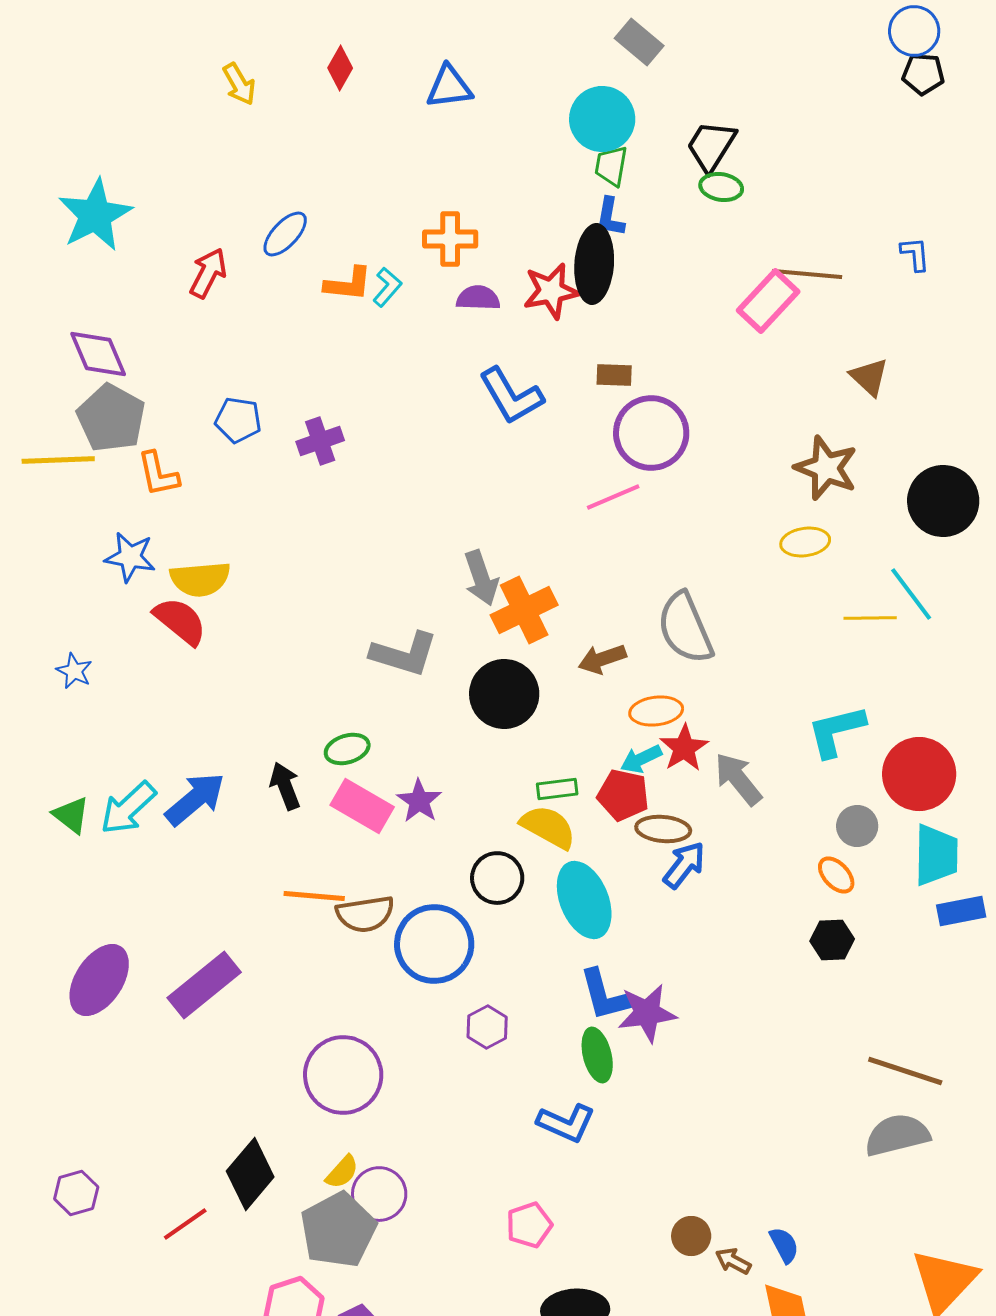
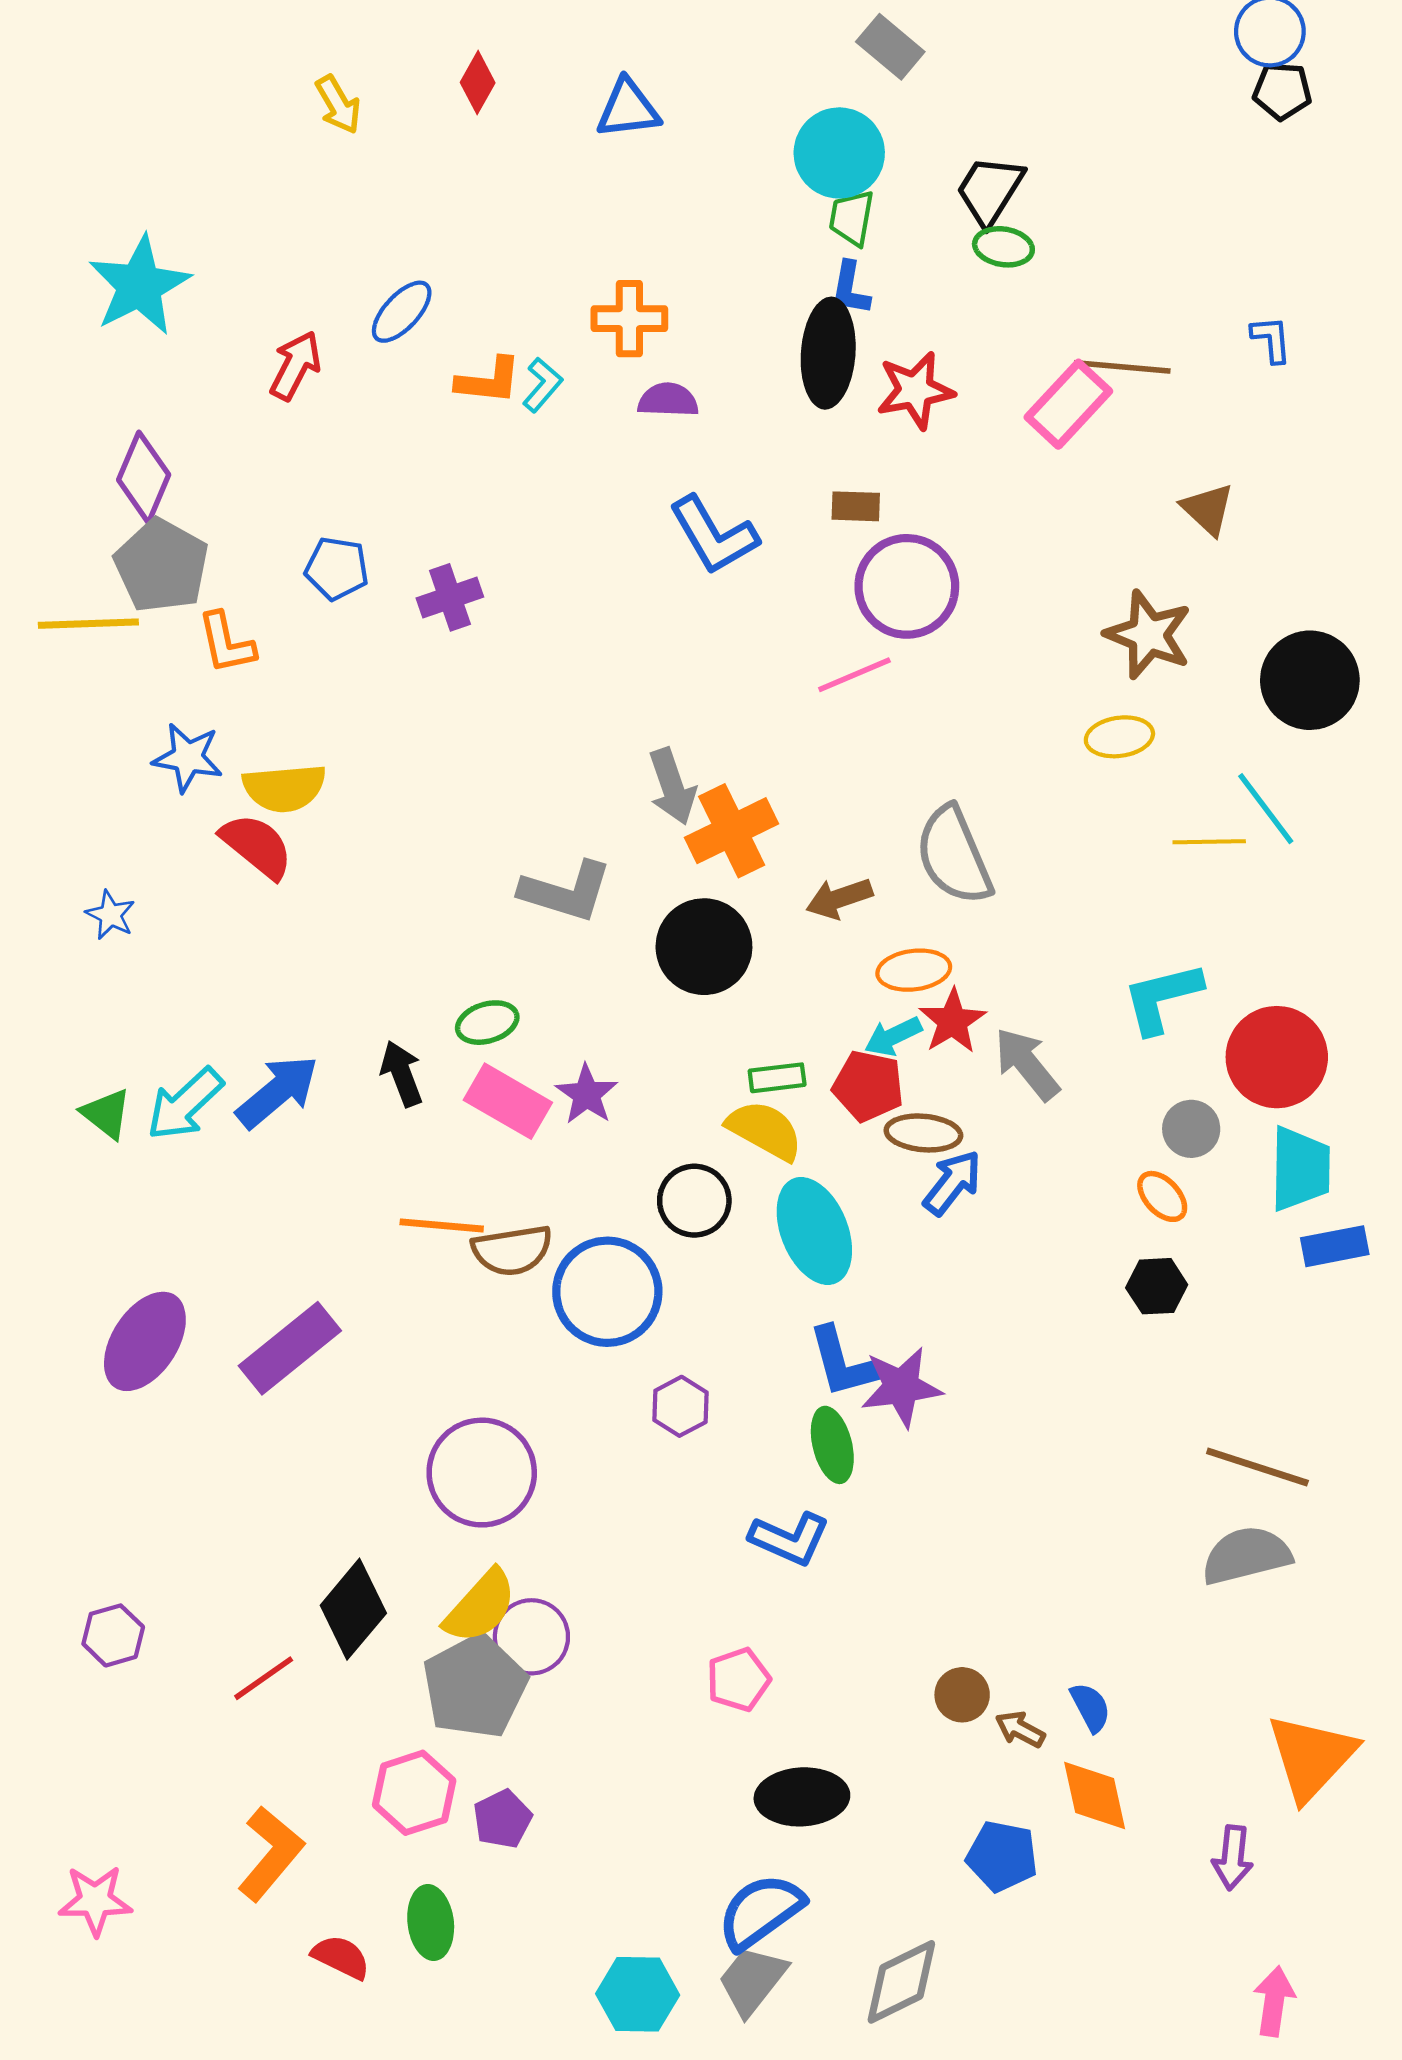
red star: (551, 291) -> (915, 390), moved
purple diamond: (98, 354) -> (144, 477), turned 46
yellow semicircle: (342, 1172) -> (480, 1606), size x1.6

